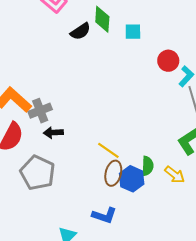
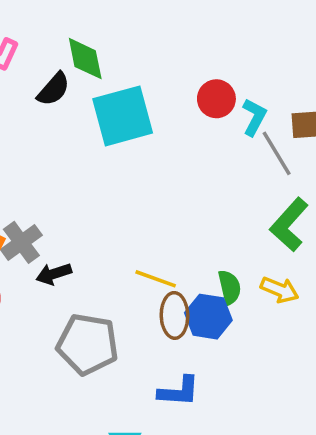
cyan square: (133, 32) -> (123, 116), moved, size x2.0
gray pentagon: (38, 173) -> (88, 344), moved

